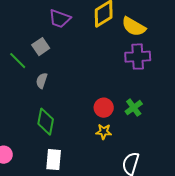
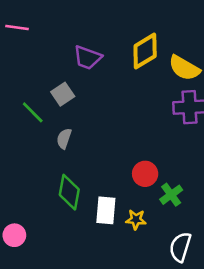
green cross: (134, 108) -> (171, 195), moved
yellow star: (104, 132) -> (136, 220), moved
white rectangle: (54, 160) -> (106, 210), moved

